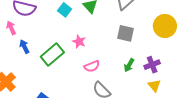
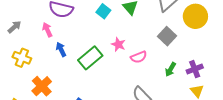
yellow circle: (165, 26) -> (195, 16), moved
gray square: (125, 33) -> (167, 36), turned 30
pink semicircle: (92, 66) -> (139, 57), moved

